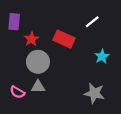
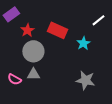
purple rectangle: (14, 22) -> (11, 14), turned 49
white line: (92, 22) -> (98, 20), moved
cyan star: (102, 56) -> (83, 43), moved

